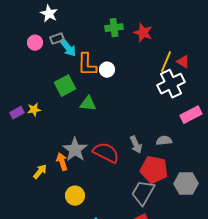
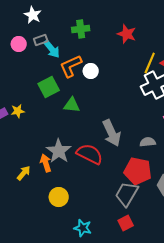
green cross: (114, 28) -> (81, 29), moved
orange L-shape: (87, 65) -> (71, 66), turned 65
gray arrow: (136, 145) -> (112, 133), moved, size x1.5

